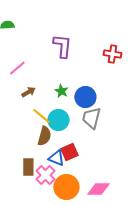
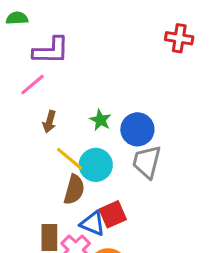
purple L-shape: (62, 46) -> (51, 51), moved, turned 85
red cross: (112, 54) -> (179, 38), moved
brown arrow: (28, 92) -> (49, 122), turned 136

